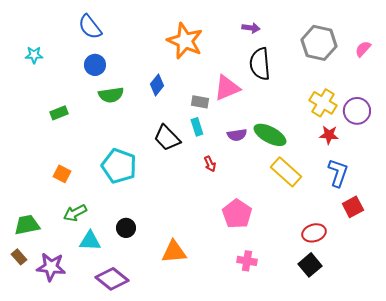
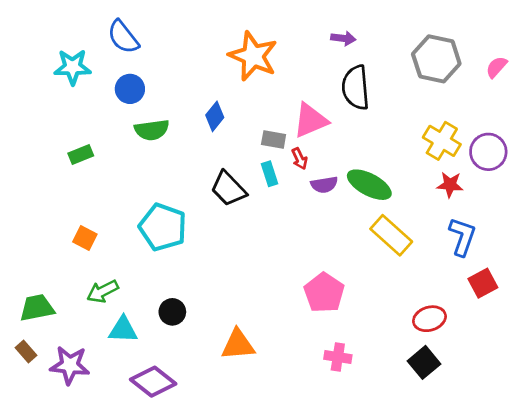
cyan star: (34, 55) -> (72, 67), moved, size x1.5
red arrow: (210, 164) -> (300, 159), moved

